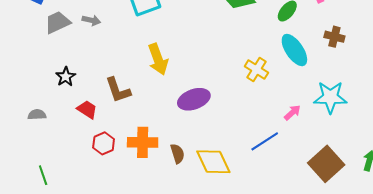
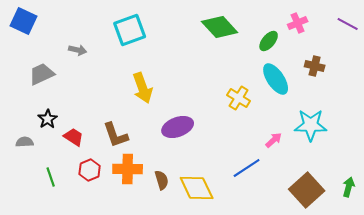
gray trapezoid: (57, 22) -> (42, 74), moved
black star: (66, 77) -> (48, 119), moved
brown L-shape: (118, 90) -> (116, 135), moved
green line: (43, 175) -> (51, 177), moved

